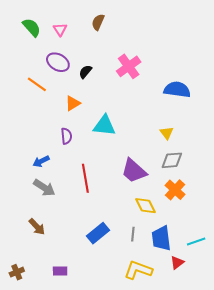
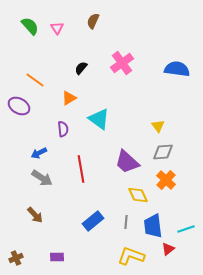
purple ellipse: (58, 62) -> (19, 106), moved
blue semicircle: (177, 90) -> (177, 69), moved
cyan triangle: (104, 125) -> (99, 119), turned 30

